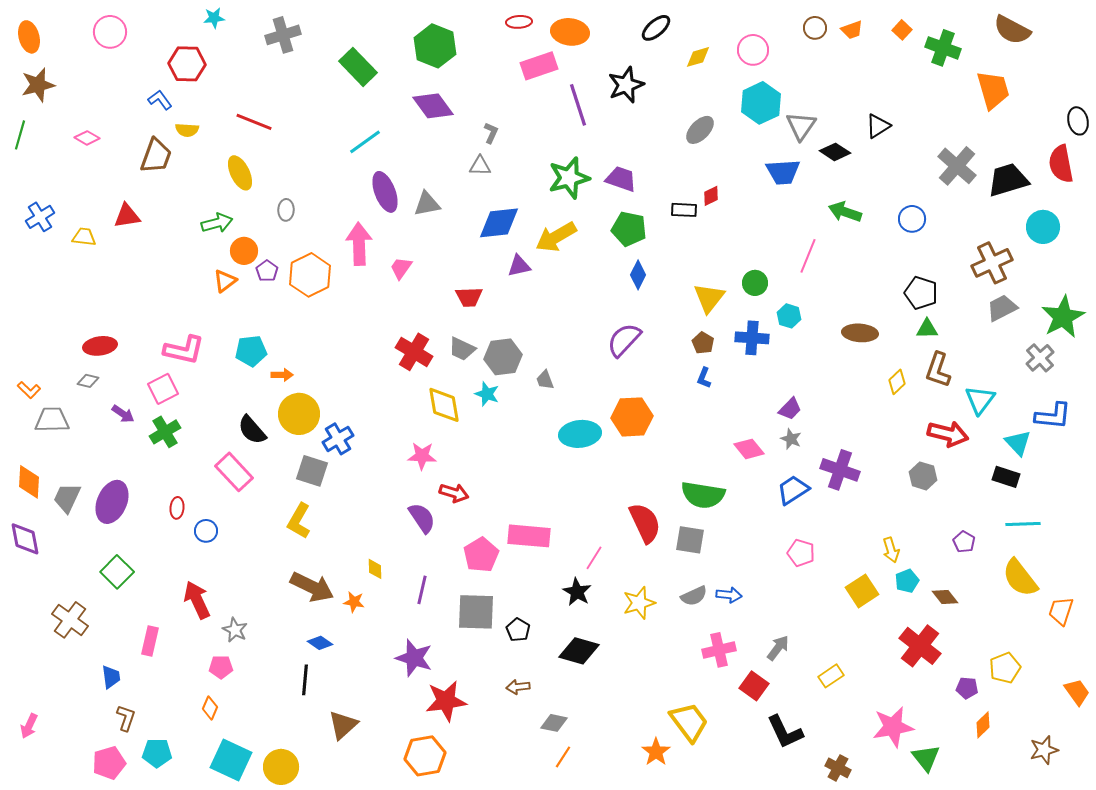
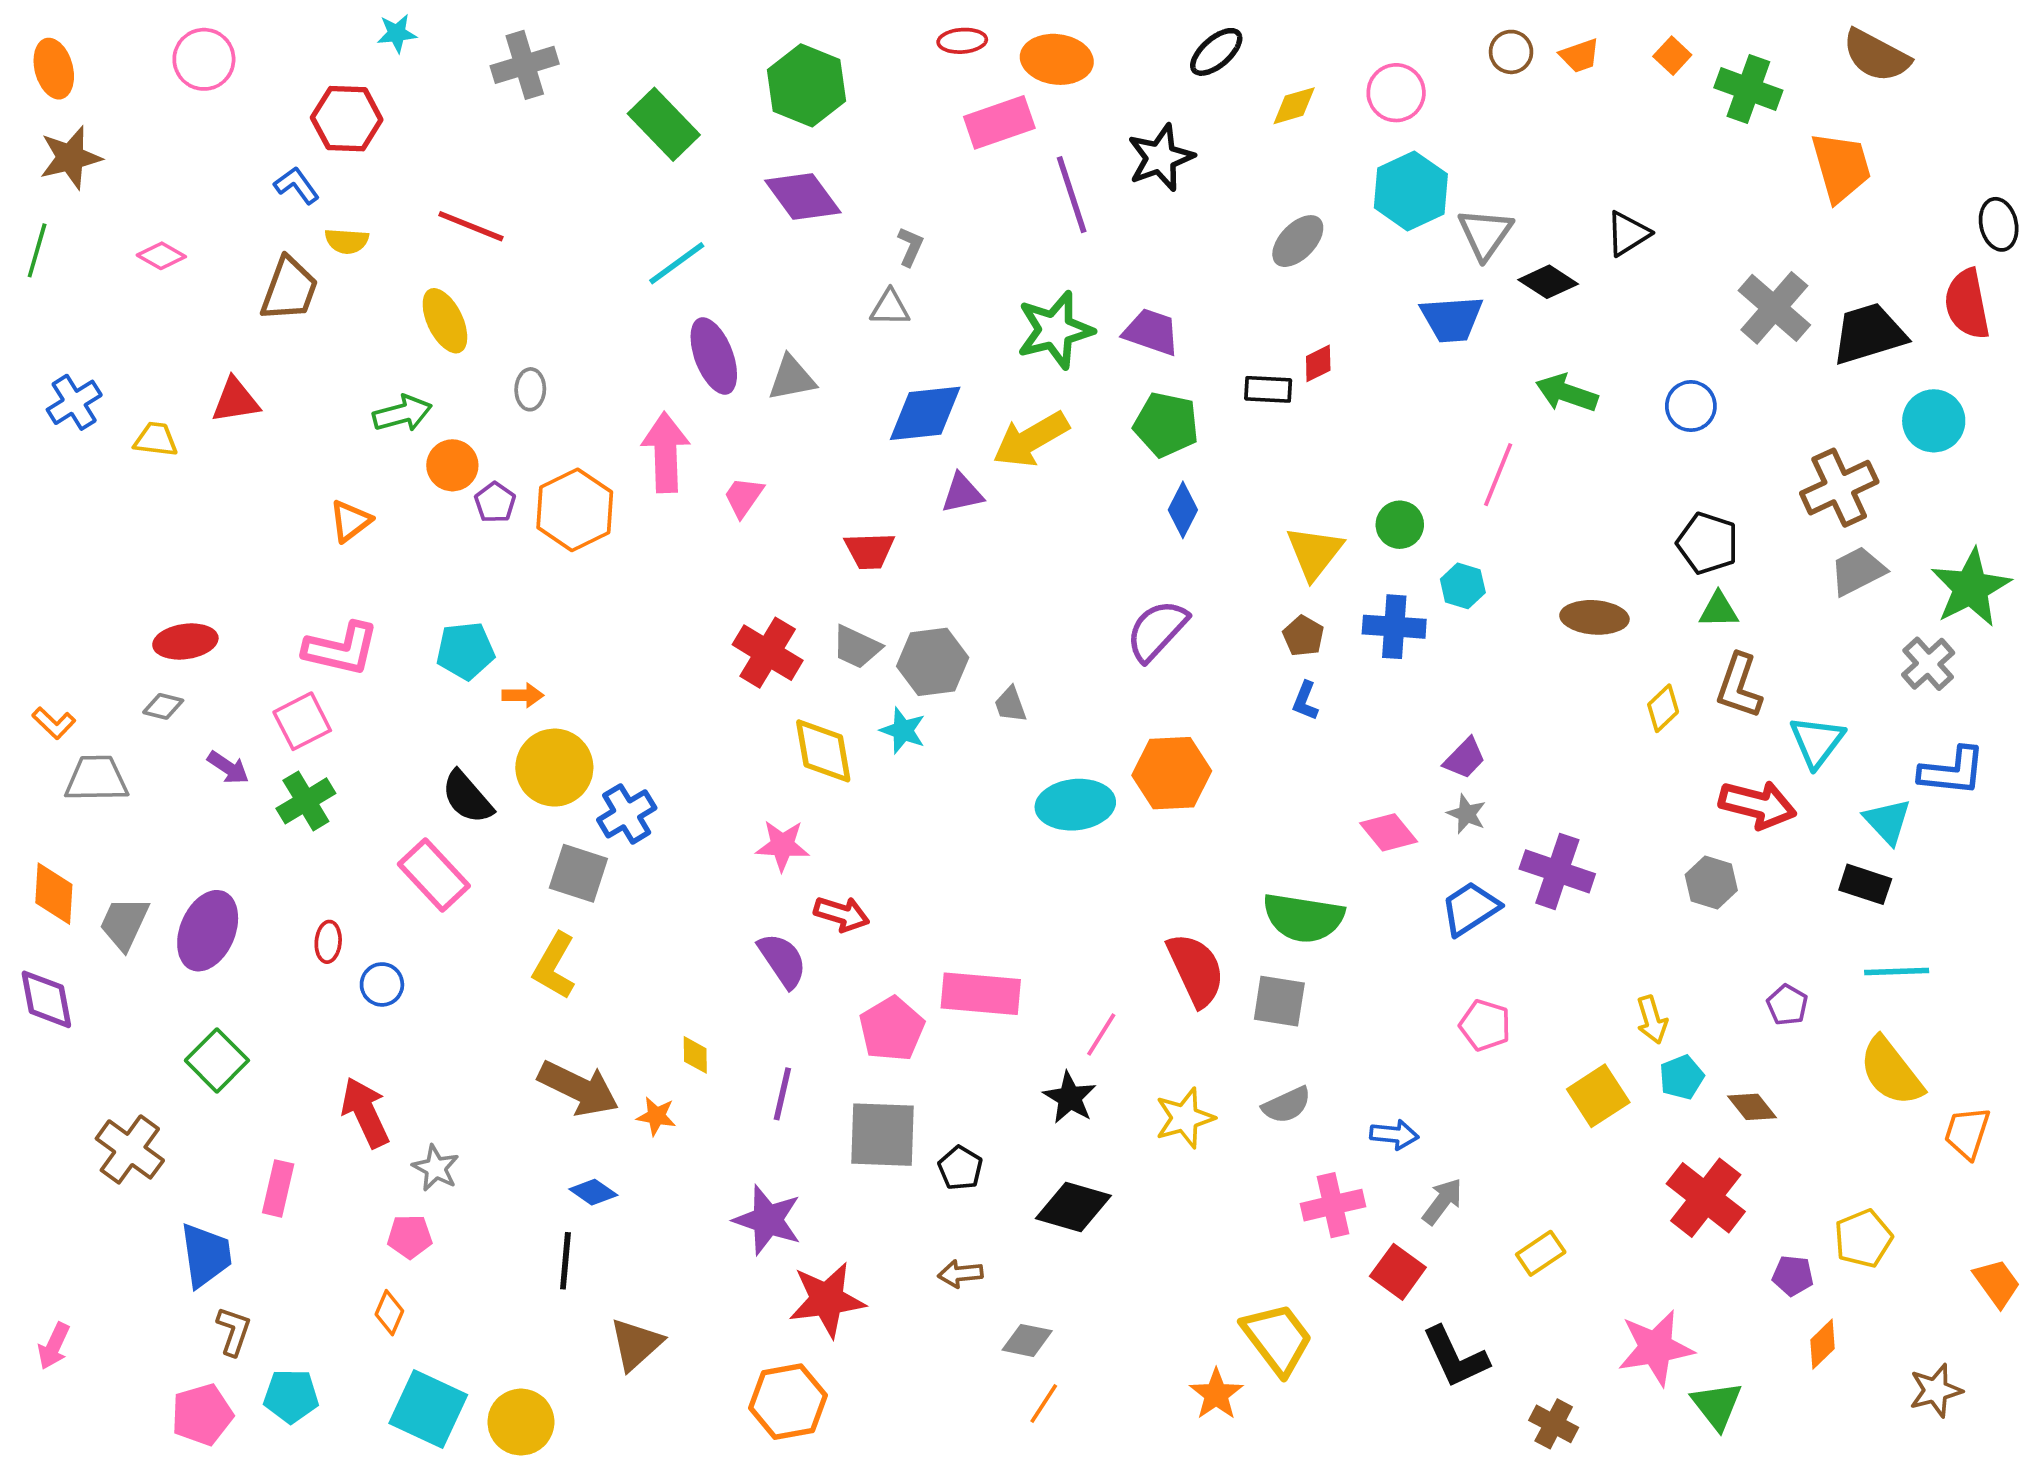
orange triangle: (225, 281) -> (350, 521), moved
blue arrow: (729, 595) -> (1394, 1135), moved
blue trapezoid: (111, 677) -> (206, 1255), size x1.5

